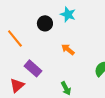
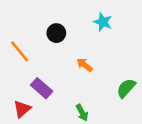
cyan star: (68, 14) -> (103, 22), moved

